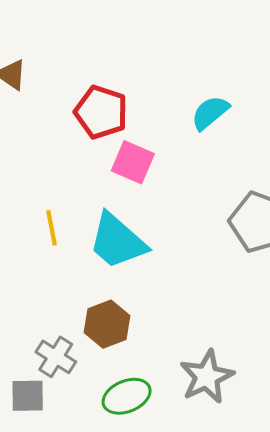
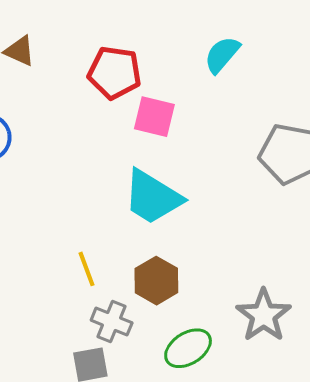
yellow line: (51, 228) -> (87, 269), moved

